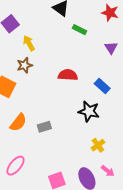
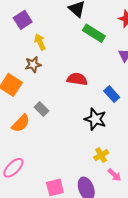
green rectangle: (79, 30) -> (94, 33), size x1.5
gray rectangle: (44, 127) -> (42, 109), moved, turned 56
pink arrow: (108, 171) -> (114, 175), moved

